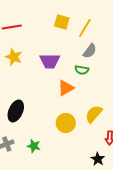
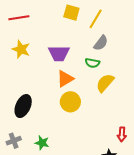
orange triangle: (66, 88) -> (65, 79), moved
yellow semicircle: (94, 114) -> (105, 83), moved
yellow circle: (66, 123) -> (70, 102), moved

